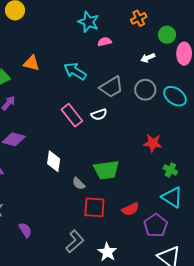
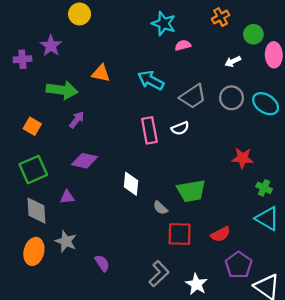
pink rectangle: (72, 115) -> (149, 130), turned 30
purple pentagon: (156, 225) -> (239, 265), moved

